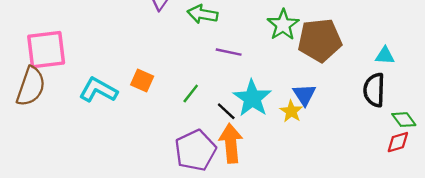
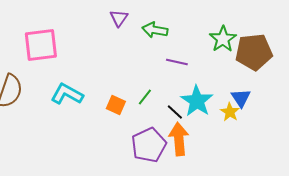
pink square: (46, 50) -> (41, 45), moved
orange square: (142, 80) -> (116, 105), moved

